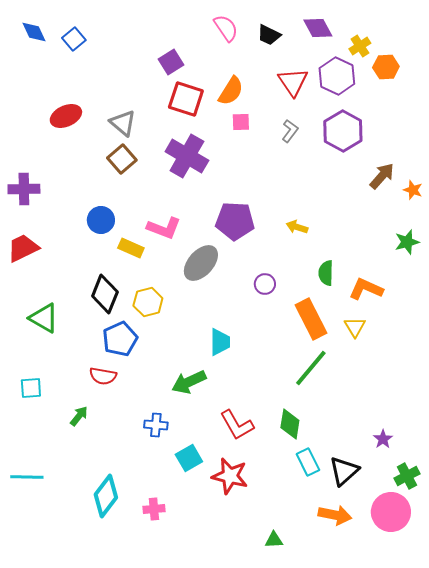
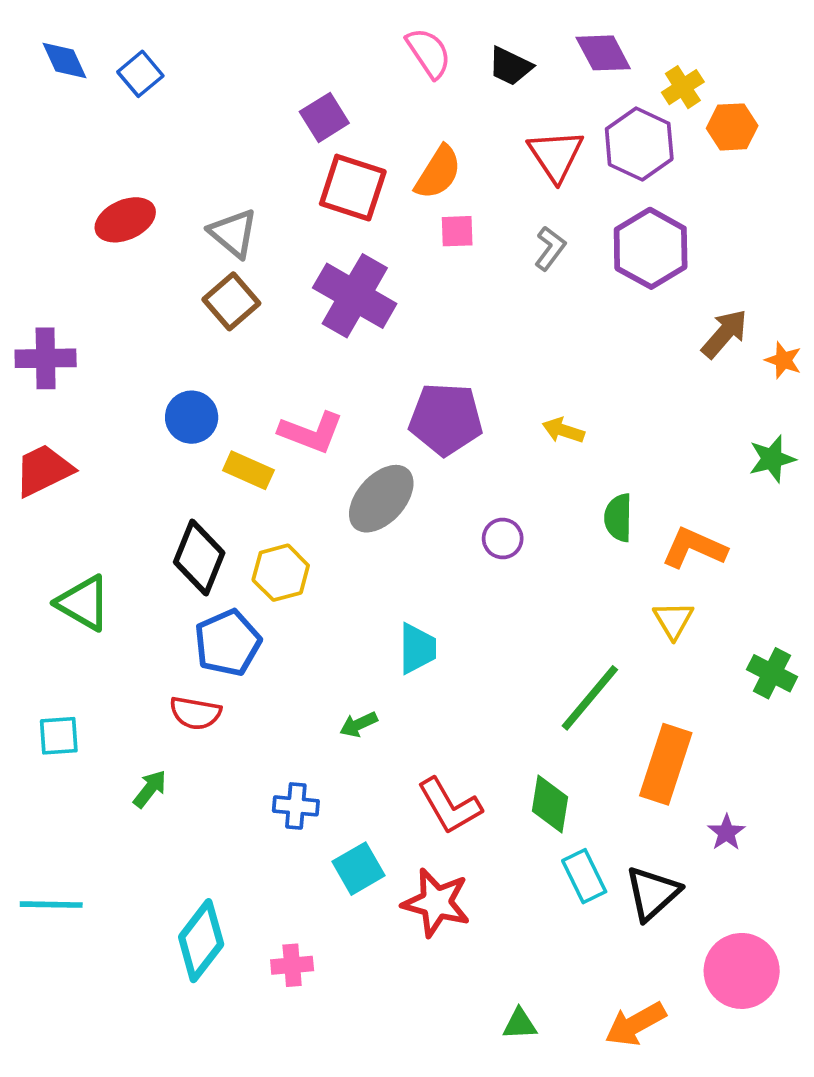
orange rectangle: (311, 319) -> (666, 764), moved, turned 45
green arrow: (189, 382) -> (358, 724), size x0.6
green cross: (407, 476) -> (772, 673), moved, turned -35
orange arrow: (335, 515) -> (635, 1024), moved, turned 140

